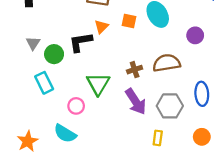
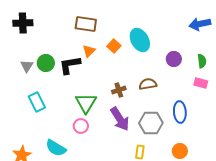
orange square: (129, 21) -> (114, 46), turned 32
green circle: (54, 54) -> (46, 63), moved
brown semicircle: (167, 63) -> (148, 84), size x0.7
pink circle: (76, 106) -> (81, 126), moved

